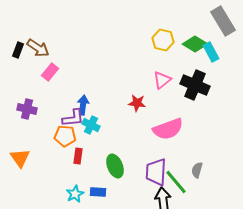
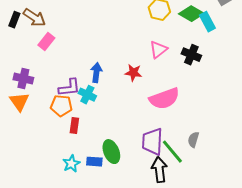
black cross: (195, 85) -> (191, 55), size x0.7
blue arrow: (83, 105) -> (96, 73), moved
orange triangle: (20, 158) -> (19, 102), moved
green ellipse: (115, 166) -> (111, 152), moved

